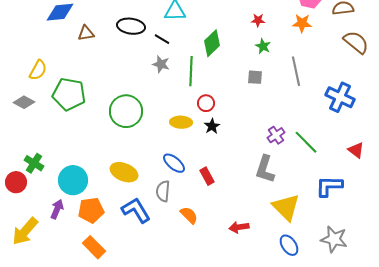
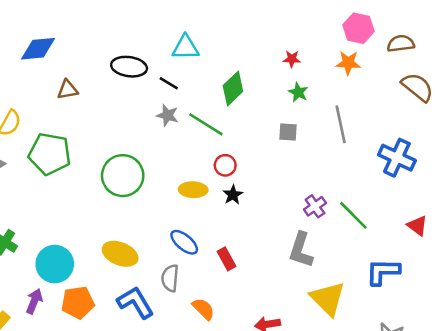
brown triangle: (86, 33) -> (68, 90), moved
green line: (191, 71) -> (206, 124), turned -60

